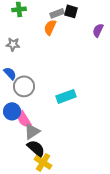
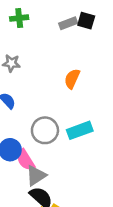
orange semicircle: (50, 27) -> (72, 79), moved
gray circle: (24, 86) -> (45, 130), moved

